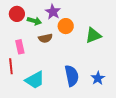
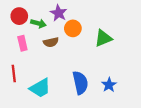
pink rectangle: (20, 47) -> (22, 43), moved

